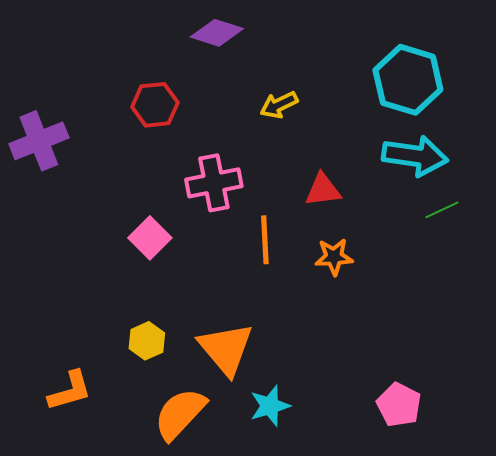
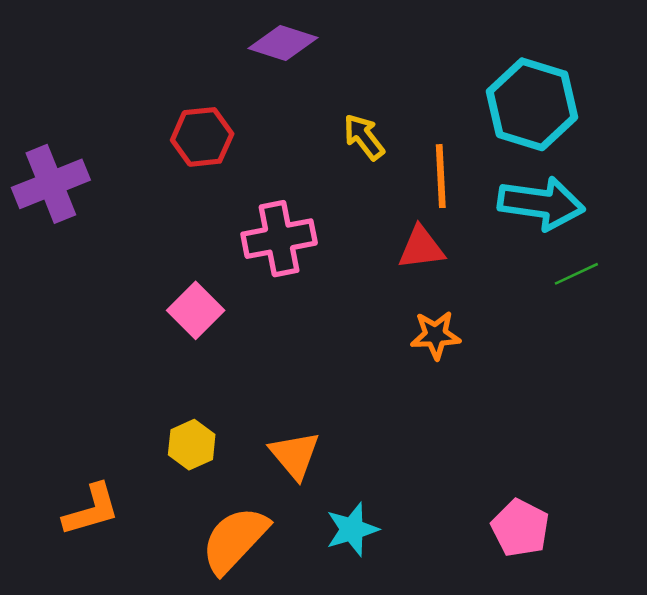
yellow arrow: (279, 105) -> (364, 137), turned 78
orange line: (265, 240) -> (441, 176), moved
orange triangle: (226, 349) -> (295, 455), size x0.7

